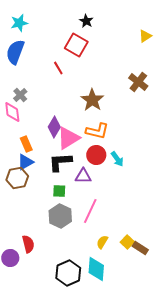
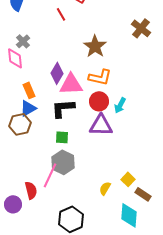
pink triangle: (68, 138) -> (71, 84), turned 30
cyan arrow: (117, 159) -> (120, 105), turned 63
purple triangle: (83, 176) -> (101, 125), moved, size x1.4
pink line: (90, 211) -> (50, 175), moved
yellow square: (127, 242) -> (128, 179), moved
cyan diamond: (96, 269) -> (129, 215), moved

